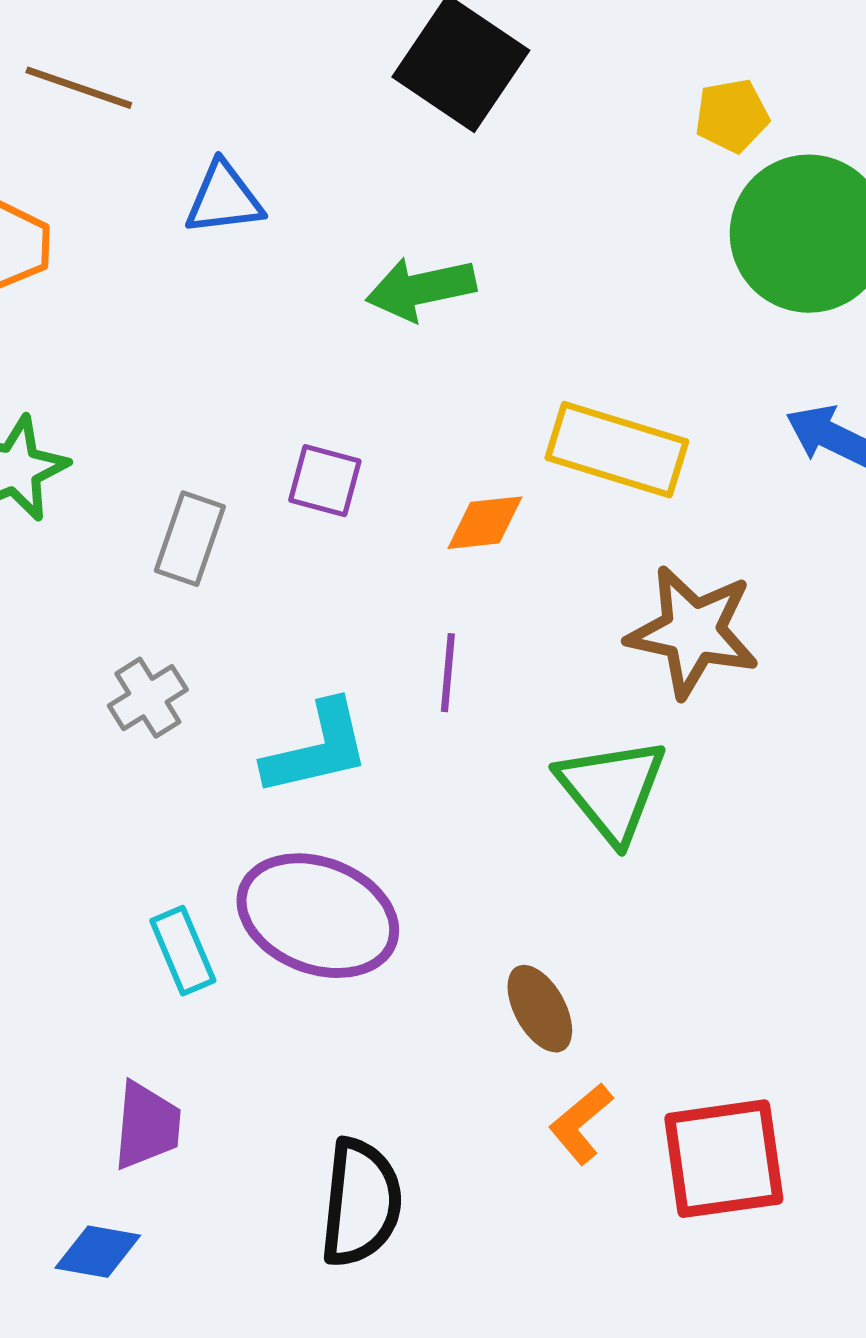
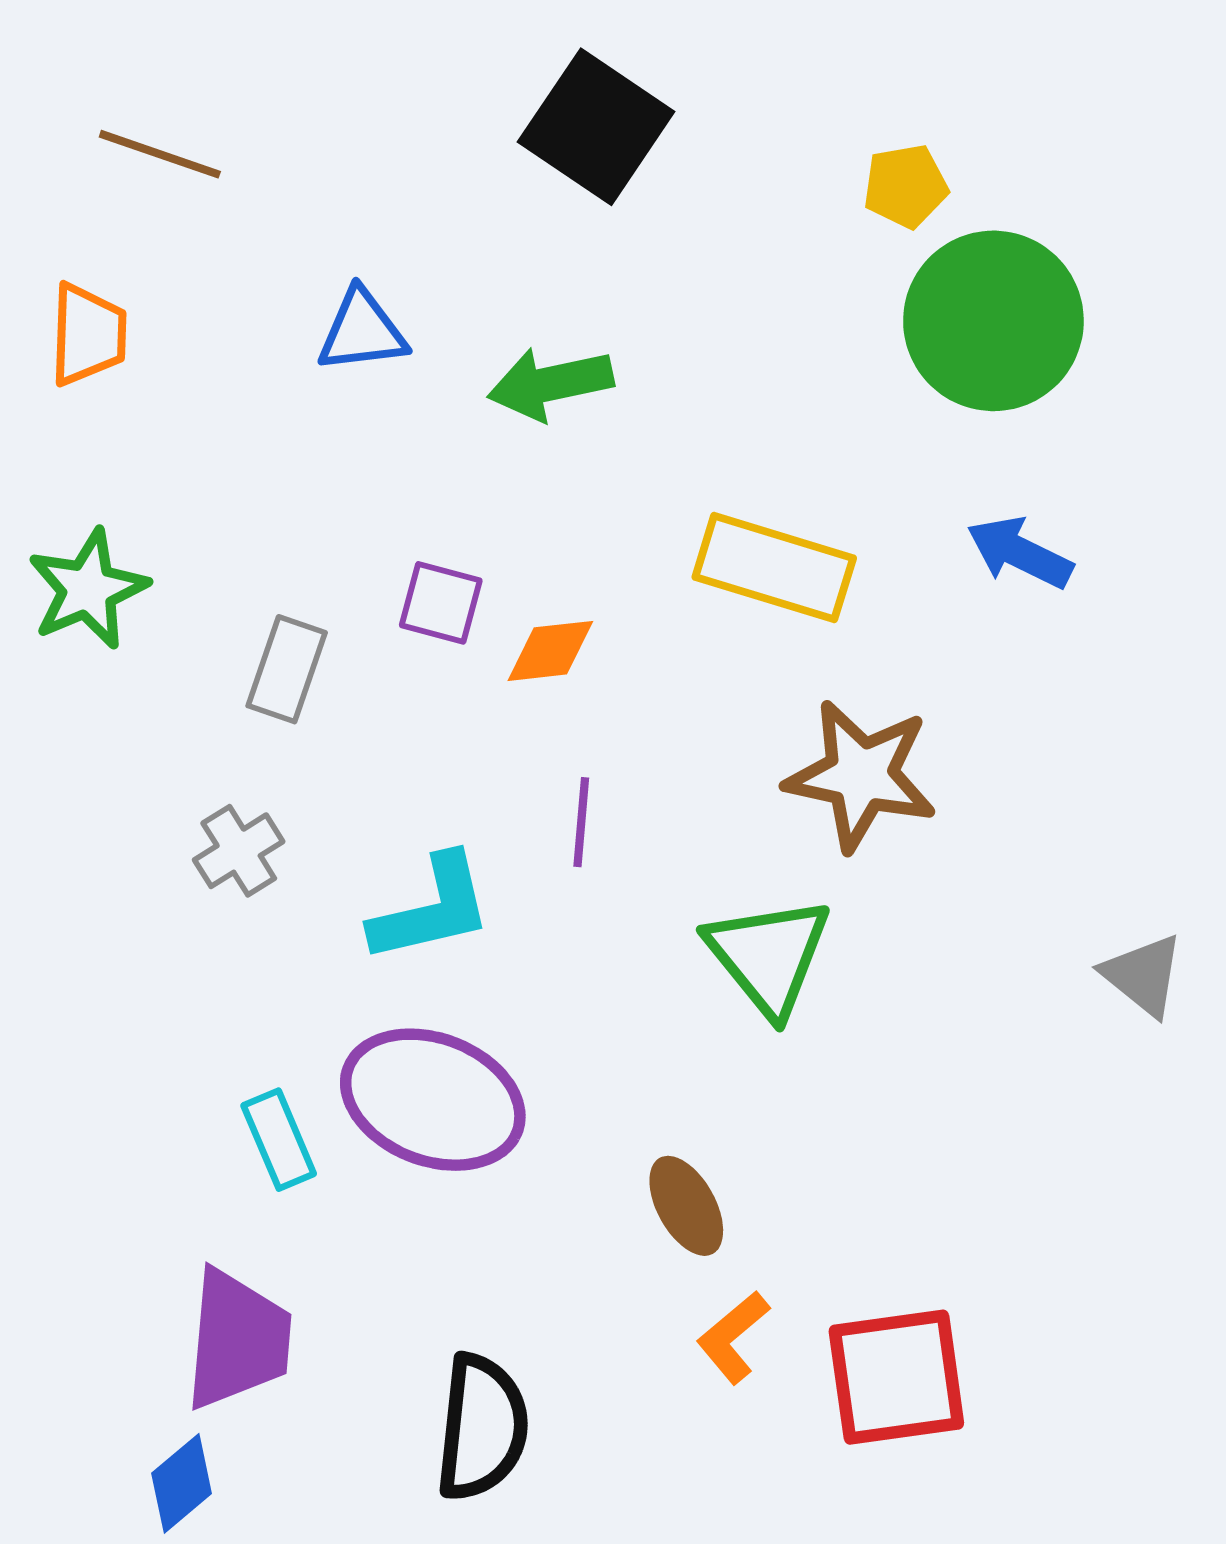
blue triangle: (224, 199) -> (362, 331), moved
orange diamond: (485, 523) -> (550, 651), moved
purple trapezoid: (147, 1126) -> (238, 1339), size x1.4
blue diamond: (98, 1252) -> (182, 1483), turned -50

